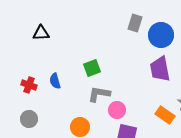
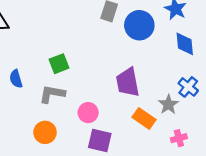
purple trapezoid: (160, 69) -> (128, 82), moved
gray L-shape: (99, 94) -> (52, 94), moved

